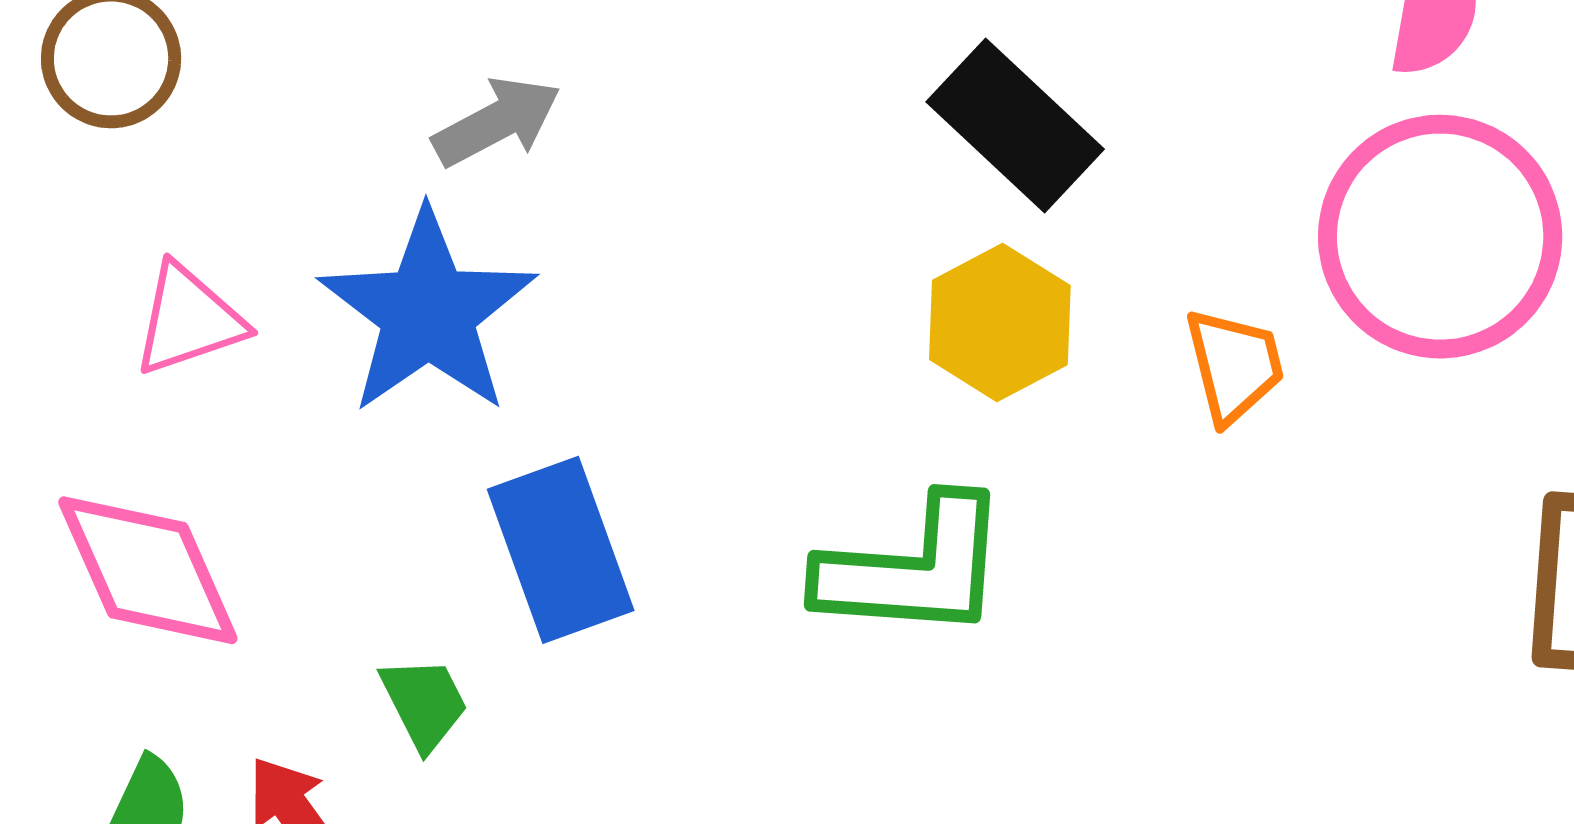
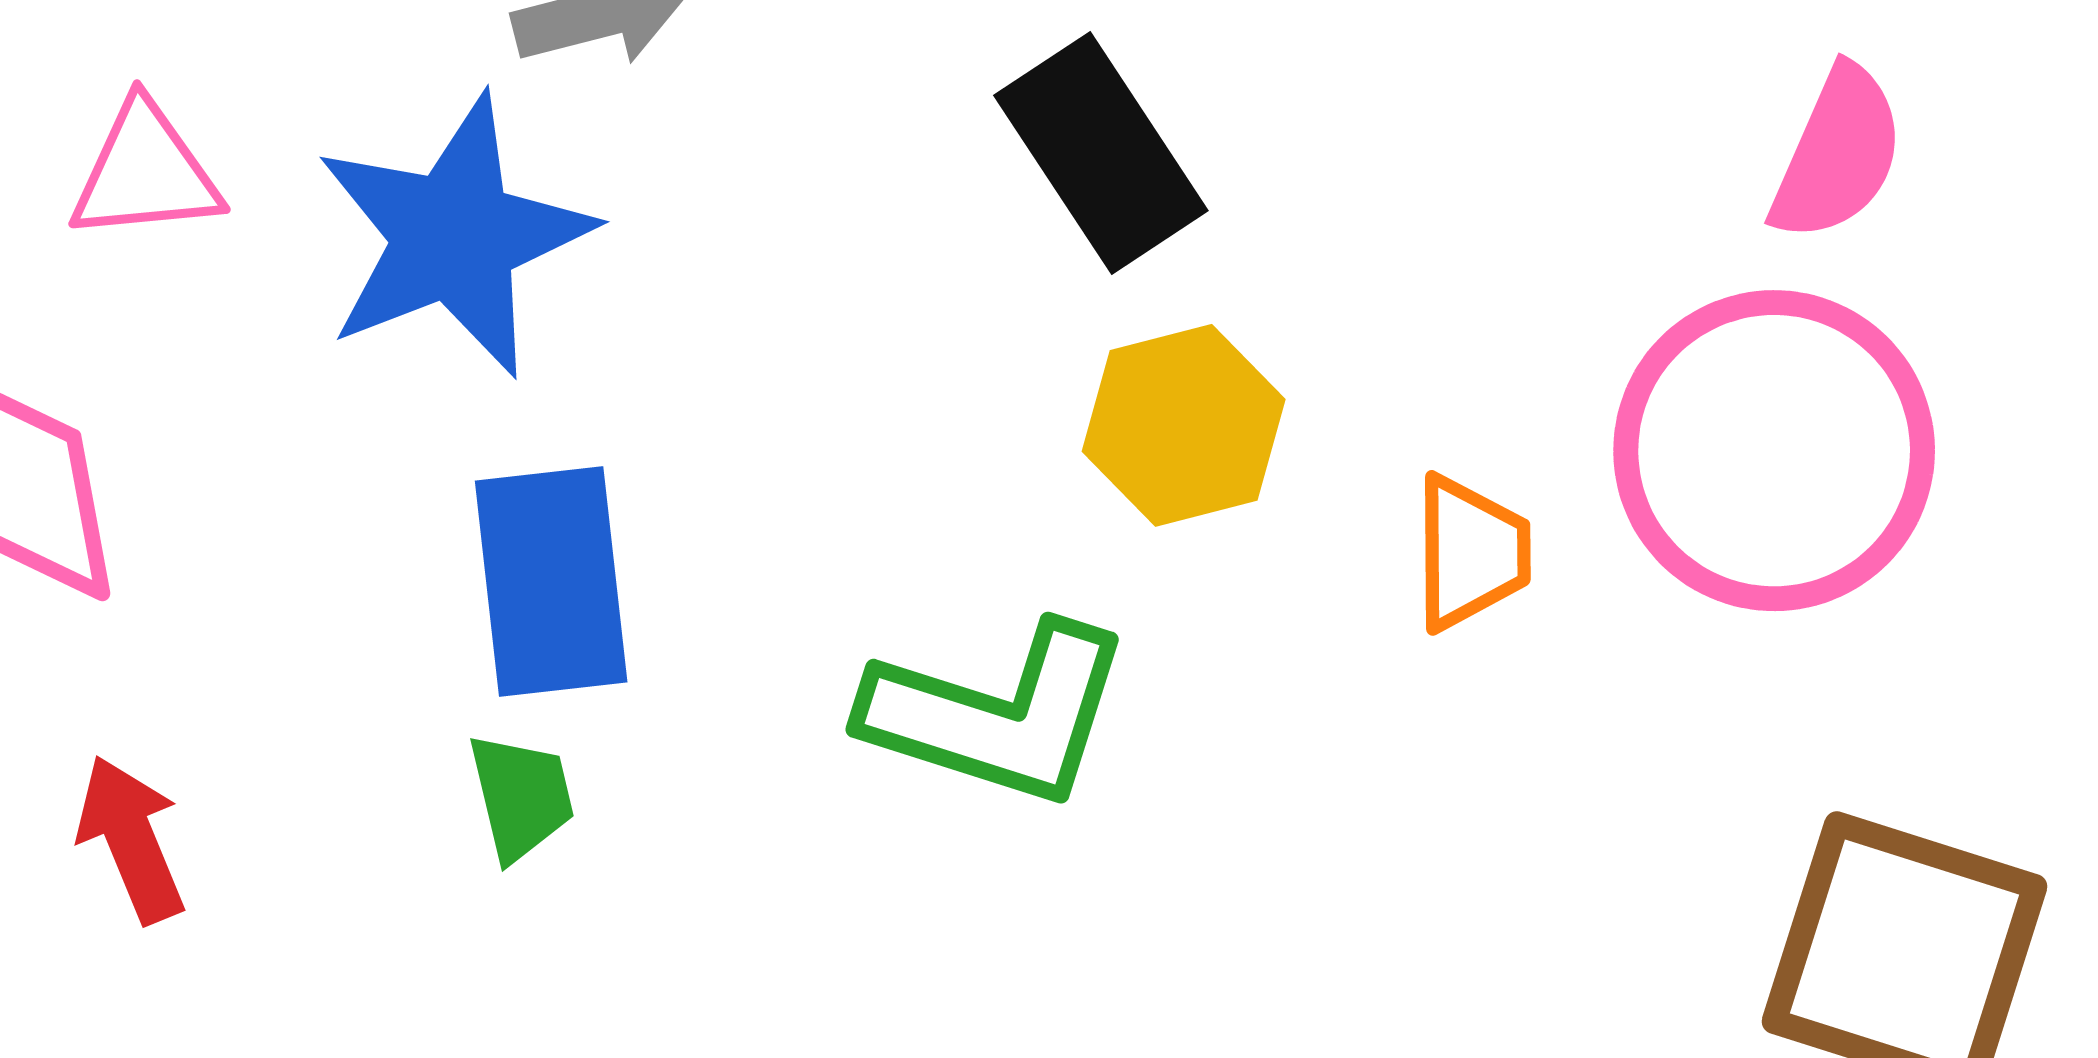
black rectangle: (1015, 125) -> (1101, 153), moved
green trapezoid: (424, 703) -> (521, 797), moved

